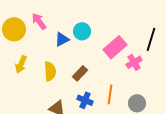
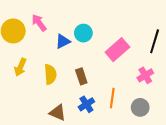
pink cross: (134, 62) -> (145, 75), moved
brown rectangle: (80, 73) -> (81, 76), turned -63
blue cross: (85, 100) -> (86, 104), turned 35

